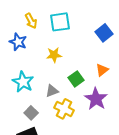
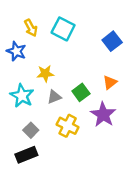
cyan square: (60, 22) -> (63, 29), turned 35
yellow star: (54, 55) -> (45, 73), moved
gray triangle: (52, 91) -> (54, 97), moved

